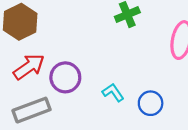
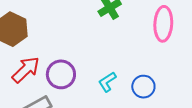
cyan L-shape: (113, 92) -> (107, 82), turned -80

